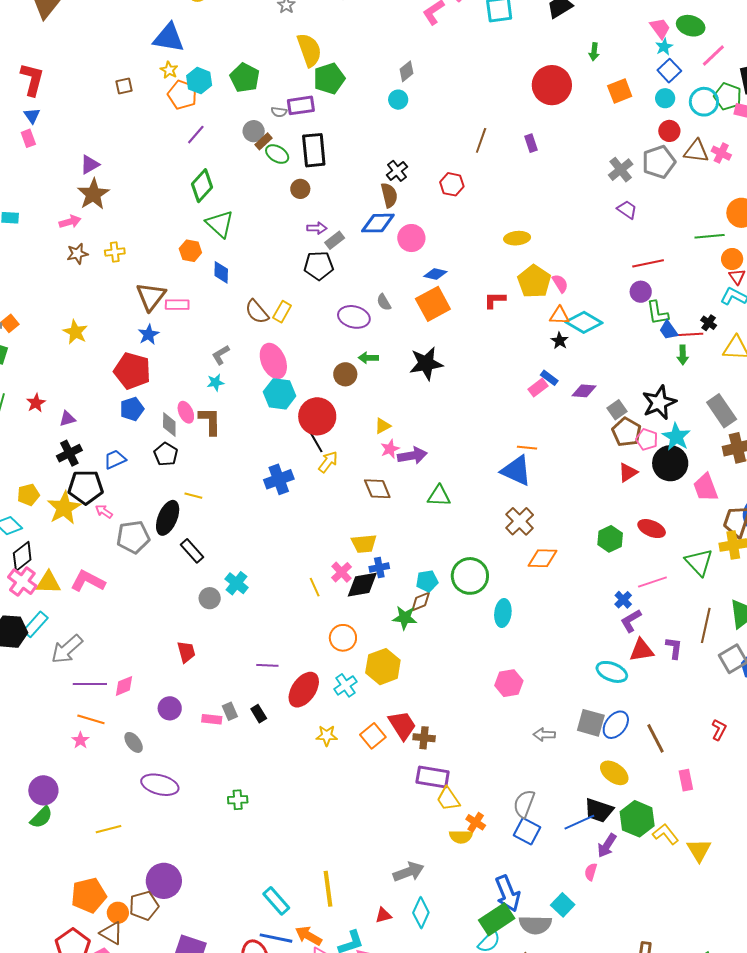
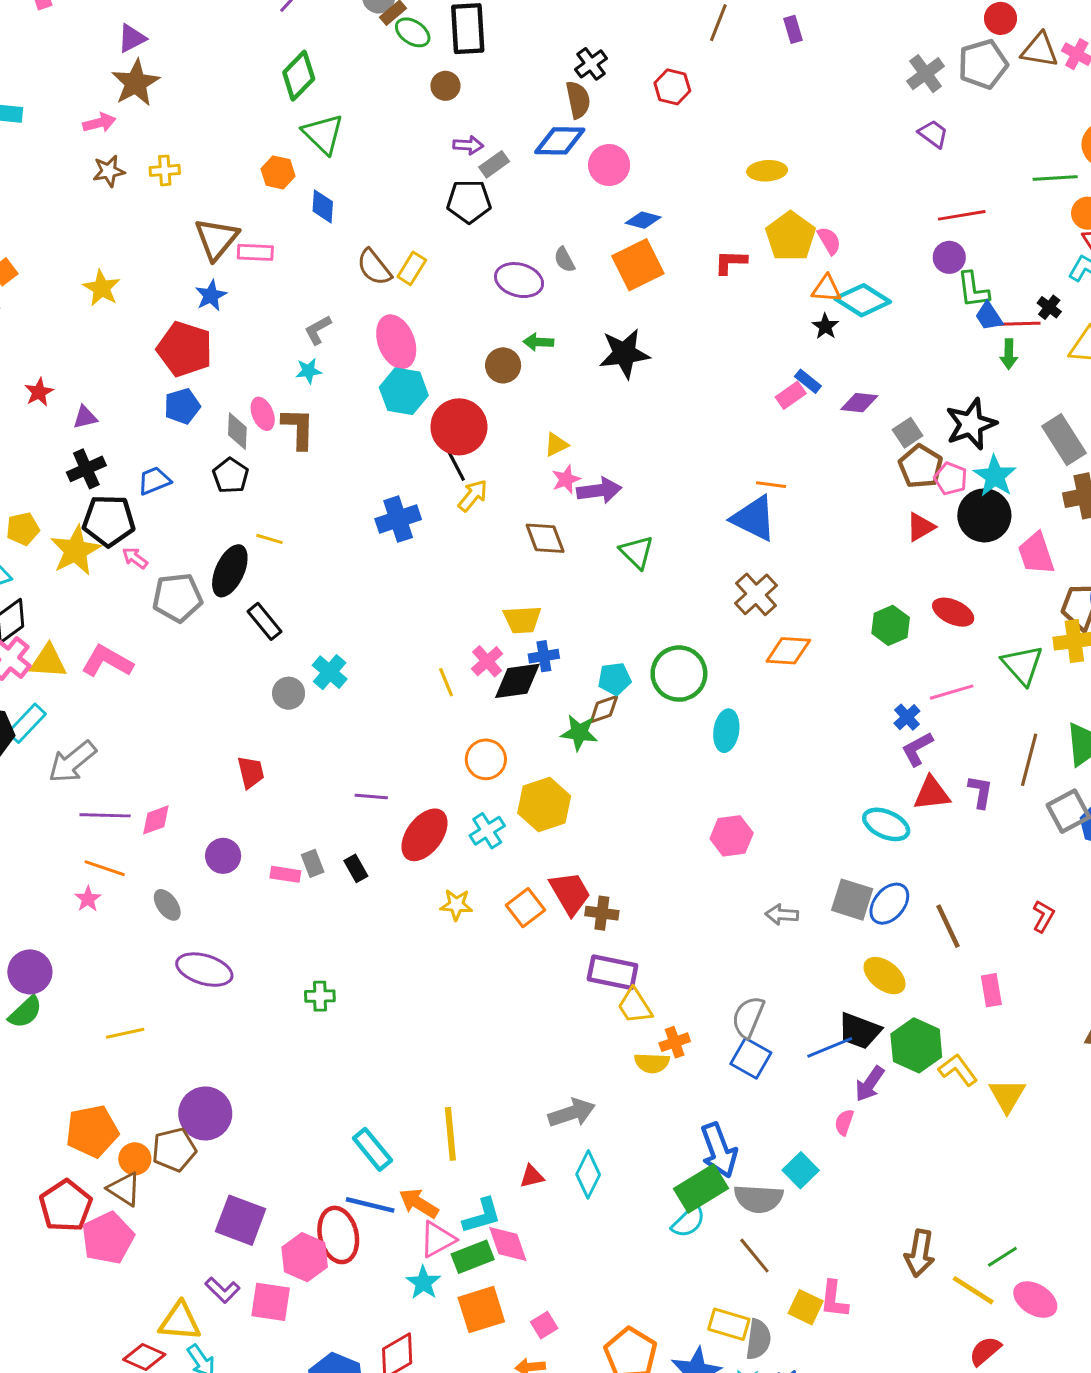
green triangle: (439, 496) -> (637, 552), turned 40
orange cross: (476, 822) -> (675, 1042), turned 36

